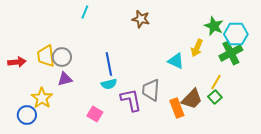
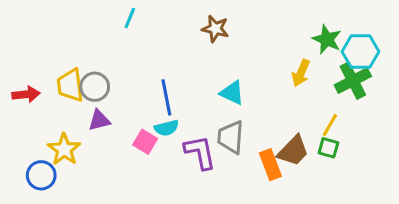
cyan triangle: (176, 61) -> (232, 93), moved
green square: (215, 97) -> (328, 148), turned -32
pink square: (95, 114) -> (145, 142), moved

